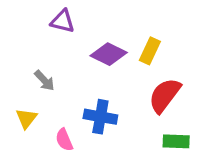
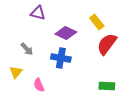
yellow rectangle: (150, 51) -> (97, 22), moved, turned -63
red semicircle: (165, 95) -> (107, 44), moved
blue cross: (100, 117) -> (61, 58), moved

